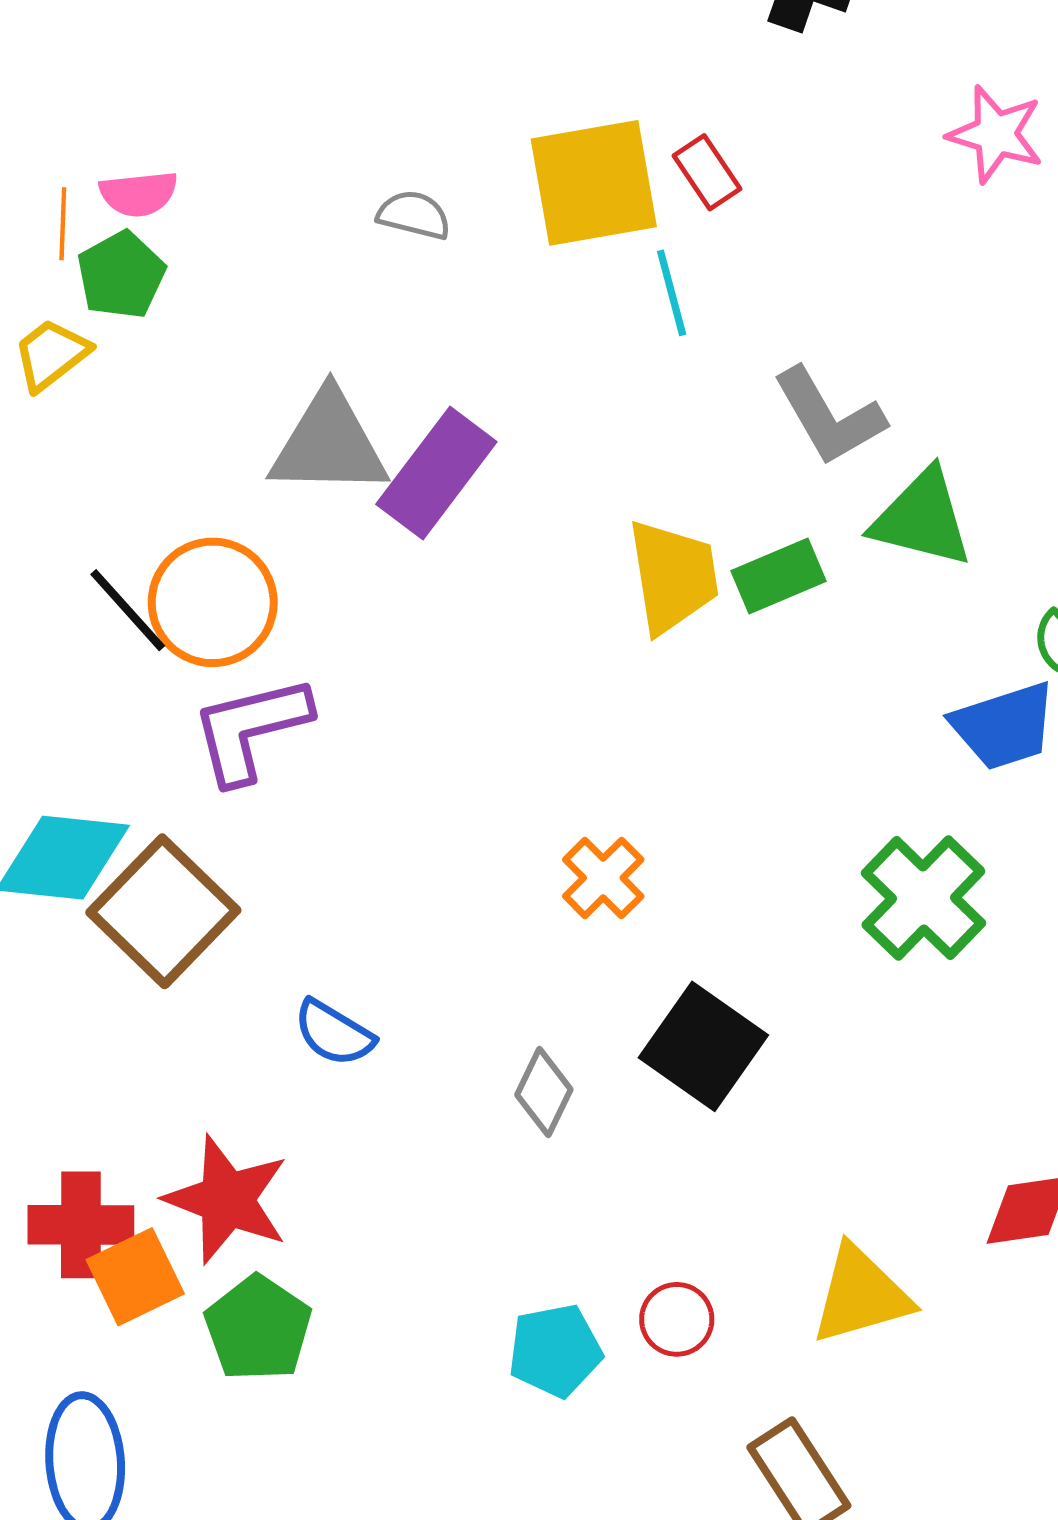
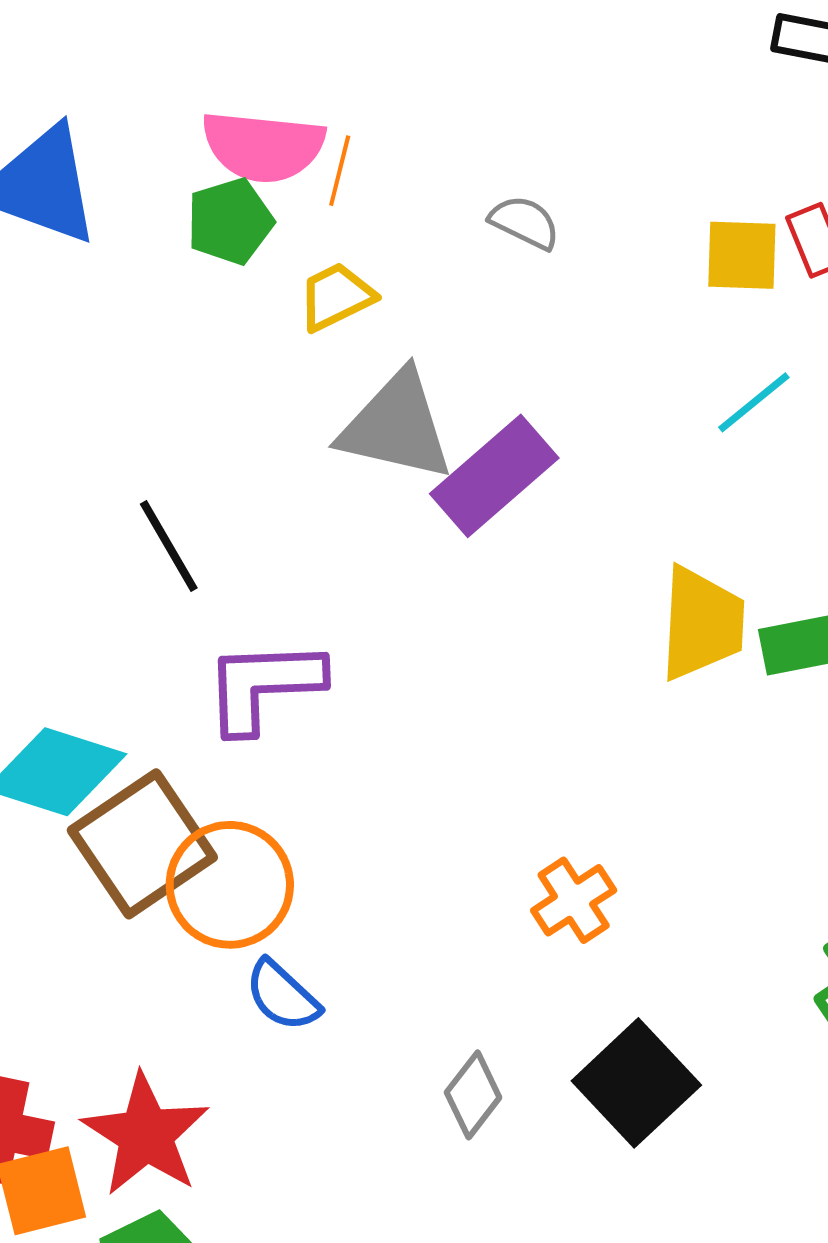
yellow square: (594, 183) -> (742, 255), moved, size x0.6
pink semicircle: (139, 194) -> (263, 146), size x1.6
orange line: (63, 224) -> (340, 171), moved
cyan line: (672, 293) -> (754, 402), moved, turned 54
yellow trapezoid: (51, 354) -> (336, 297), moved
orange circle: (213, 602) -> (230, 885), moved

